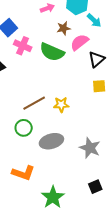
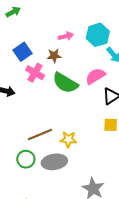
brown star: (64, 28) -> (54, 56), moved
gray ellipse: (51, 141) -> (54, 162), moved

